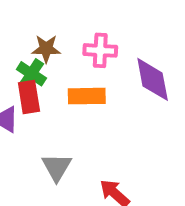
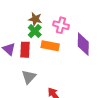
green cross: (31, 74) -> (35, 31), moved
red rectangle: (29, 97) -> (25, 50), moved

